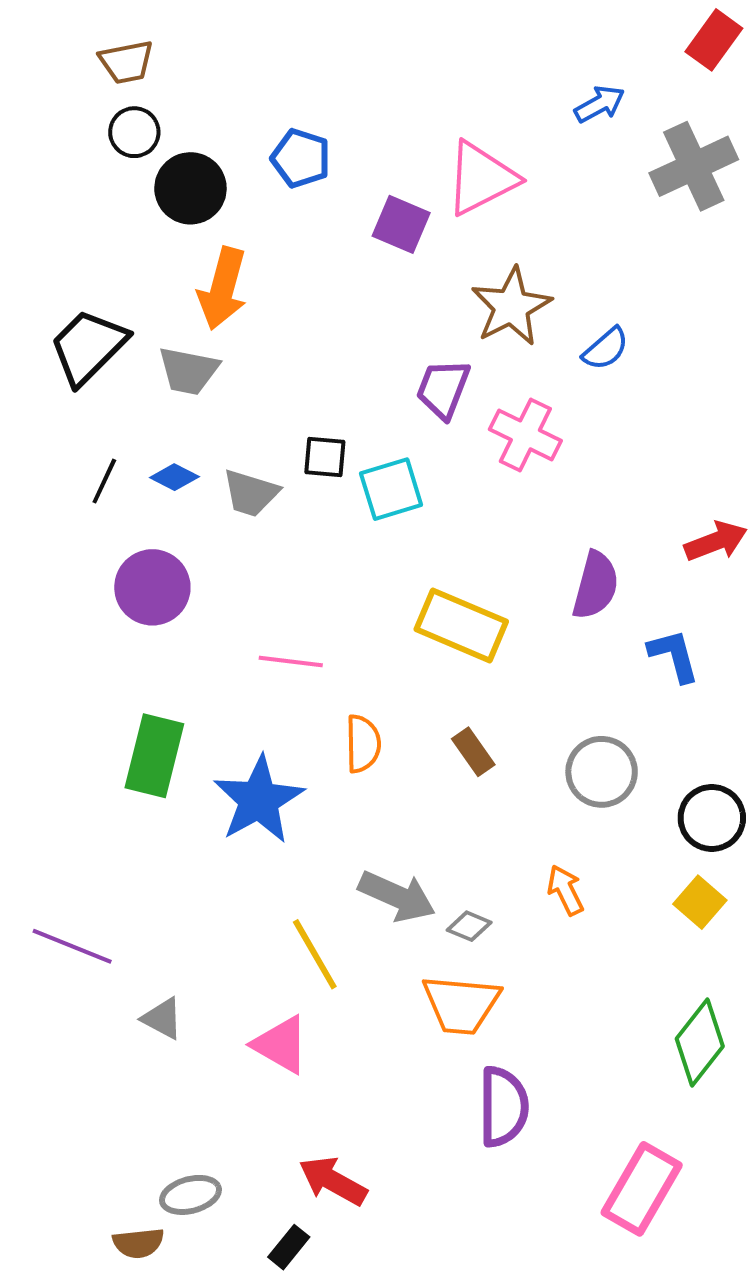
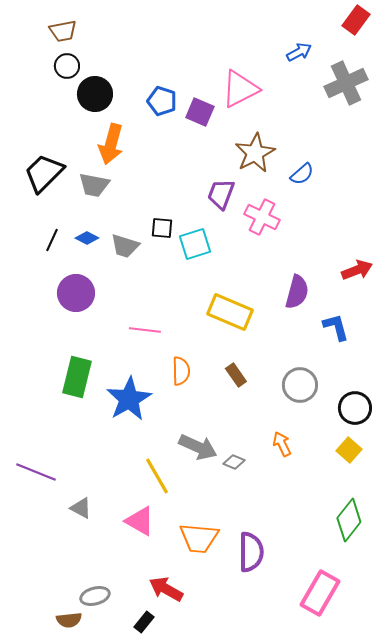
blue pentagon: (301, 158) -> (162, 101), moved
orange trapezoid: (461, 1004) -> (199, 538), moved

